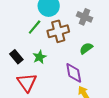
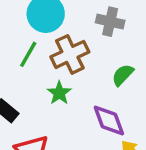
green star: (40, 57) -> (59, 93), moved

